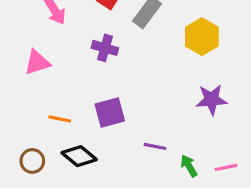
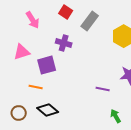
purple square: (110, 113) -> (47, 65), moved
purple line: (155, 146) -> (103, 89), moved

